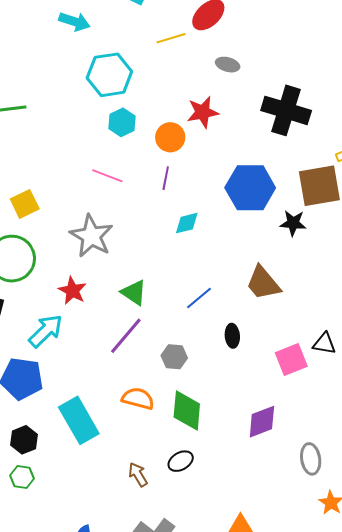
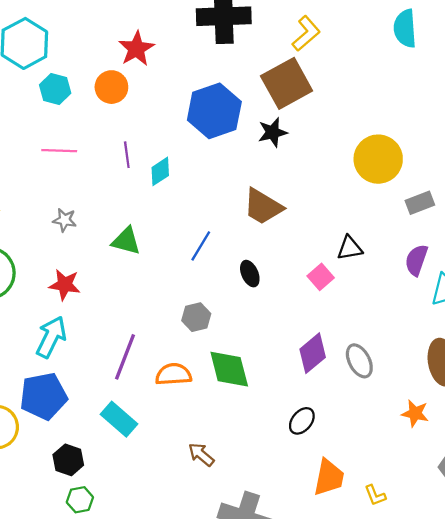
purple line: (166, 178) -> (127, 155), moved
gray star: (91, 236) -> (65, 220), size x0.5
green triangle: (134, 292) -> (126, 241), moved
purple line: (126, 336) -> (125, 357), moved
pink square: (291, 360) -> (321, 277), size x0.7
cyan rectangle: (79, 420) -> (119, 419), size x0.7
gray ellipse: (311, 459) -> (359, 361), moved
black ellipse: (181, 461) -> (302, 421), moved

